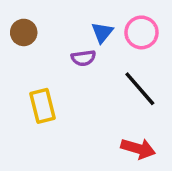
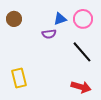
blue triangle: (102, 32) -> (60, 19), turned 32
yellow rectangle: (42, 106) -> (19, 78), moved

